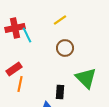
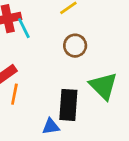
black rectangle: (60, 92) -> (68, 105), size x1.6

